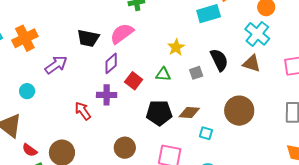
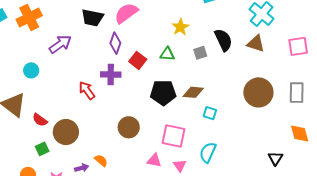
purple diamond: (111, 63) -> (115, 43), turned -30
brown circle: (239, 111) -> (258, 92), moved
red semicircle: (30, 150) -> (40, 120), moved

